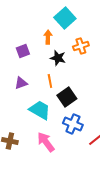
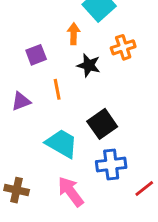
orange line: (50, 81) -> (57, 89), moved
purple triangle: (21, 83) -> (21, 101), moved
blue cross: (73, 124) -> (111, 164), turned -30

